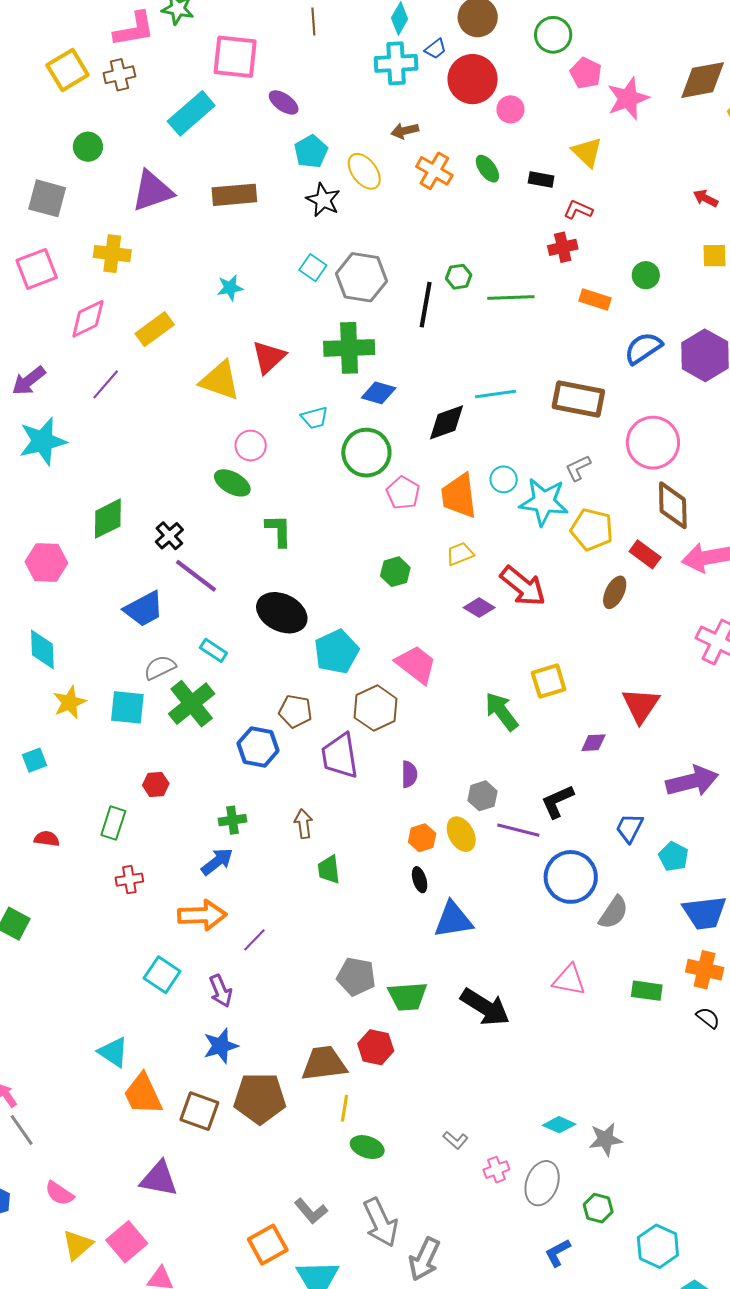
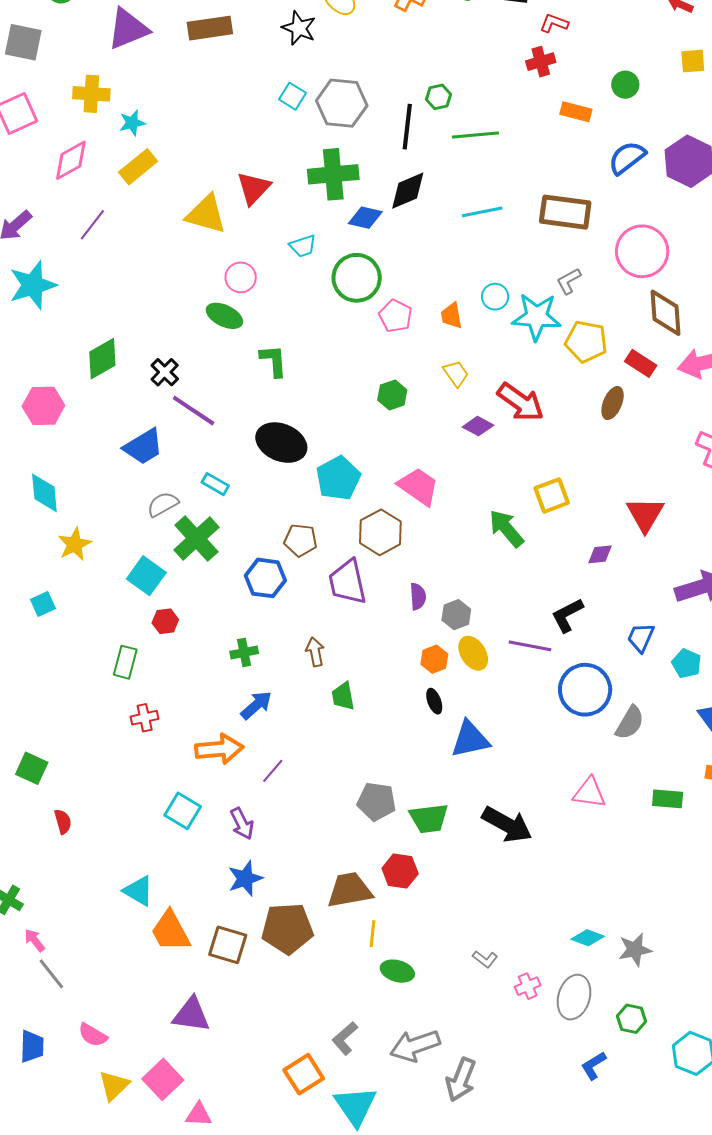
cyan star: (230, 288) -> (132, 123), moved
green line: (511, 298) -> (475, 135), moved
black diamond: (447, 422) -> (408, 191), moved
orange trapezoid: (459, 496) -> (452, 316), size x0.6
yellow trapezoid: (460, 554) -> (456, 374), turned 80
cyan square: (127, 707) -> (146, 576), moved, turned 33
gray hexagon: (483, 796) -> (456, 615), moved
red semicircle: (47, 839) -> (63, 822), moved, turned 70
blue arrow: (217, 862) -> (256, 705), moved
gray L-shape: (311, 1211) -> (345, 1038), turned 92
gray arrow: (381, 1223) -> (415, 1046), turned 99

